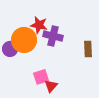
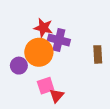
orange circle: (24, 40) -> (39, 52), moved
purple circle: (10, 49) -> (19, 66), moved

